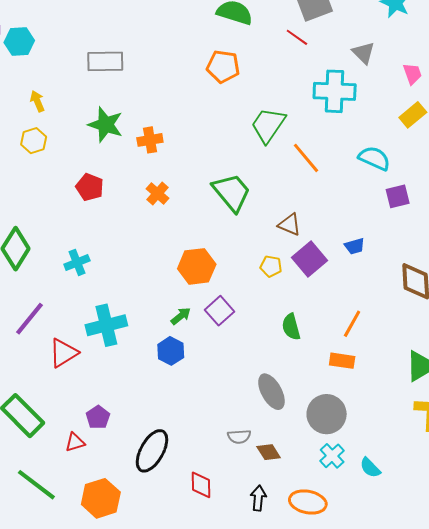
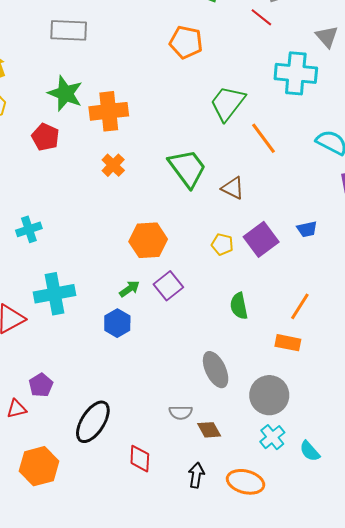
orange cross: (150, 140) -> (109, 111), size x1.5
red pentagon: (90, 187) -> (45, 137), moved
brown triangle: (290, 225) -> (233, 188), moved

